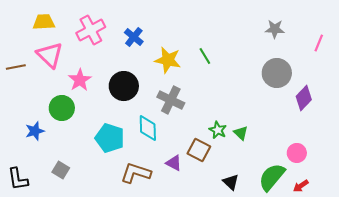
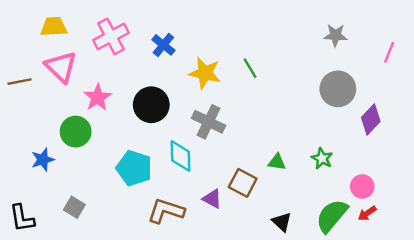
green star: (218, 130) -> (322, 158), moved
green triangle: (241, 133) -> (277, 162), moved, turned -35
red arrow: (301, 186) -> (367, 213), moved

